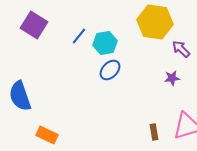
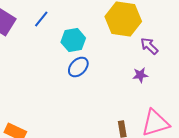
blue line: (79, 36) -> (41, 19), moved

